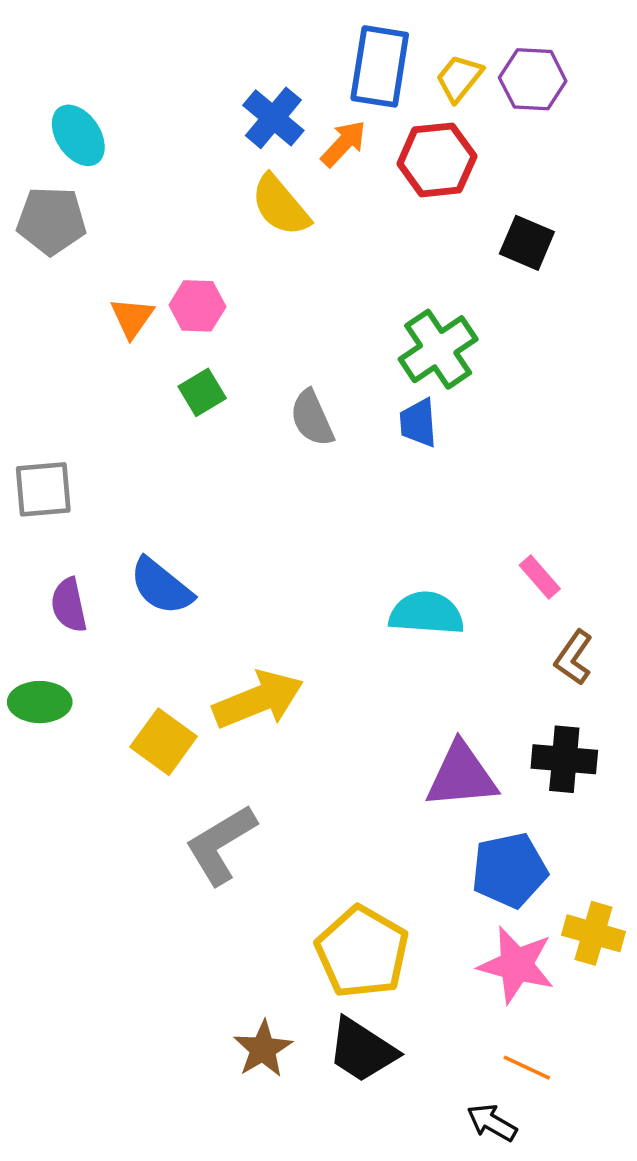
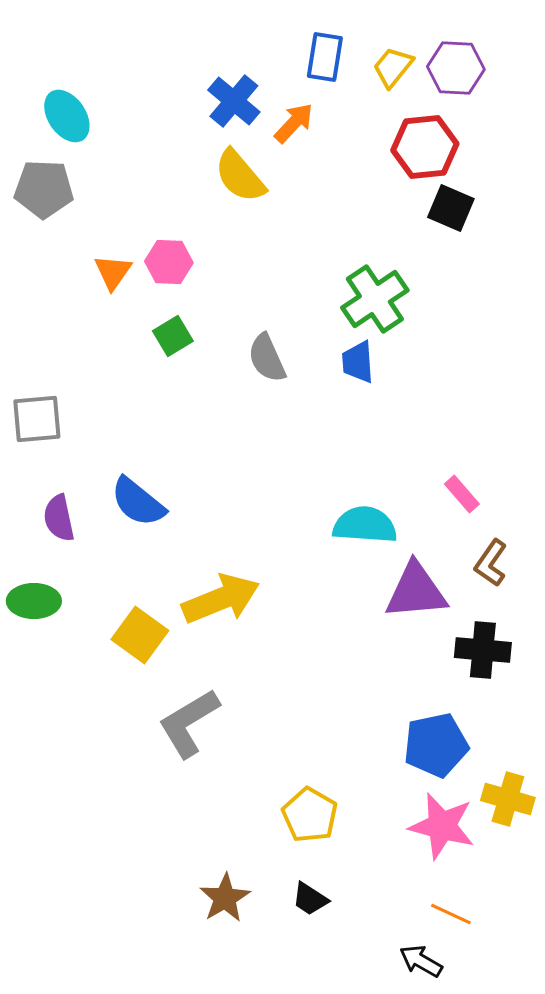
blue rectangle: (380, 66) -> (325, 57), size x0.7
red hexagon: (437, 160) -> (425, 147), moved
purple triangle: (461, 776) -> (416, 591), moved
yellow pentagon: (362, 952) -> (310, 815), size x0.7
black trapezoid: (362, 1050) -> (310, 899), size x0.6

